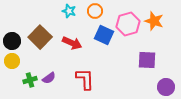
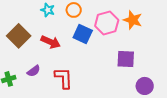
purple semicircle: (49, 78) -> (34, 71), moved

